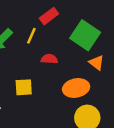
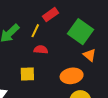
red semicircle: (49, 59) -> (41, 50), moved

